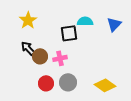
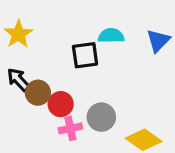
pink cross: (60, 58) -> (70, 128), moved
gray circle: (68, 82) -> (101, 117), moved
red circle: (46, 83) -> (61, 104), moved

